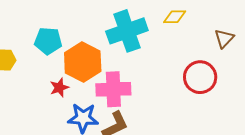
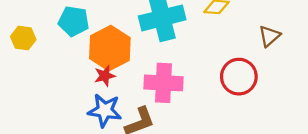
red star: (59, 88) -> (105, 76), moved
pink cross: (113, 89) -> (164, 83), moved

